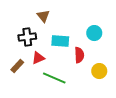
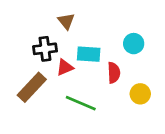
red triangle: (38, 58) -> (65, 67), moved
brown rectangle: (17, 66) -> (32, 87), size x1.6

